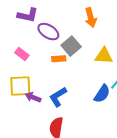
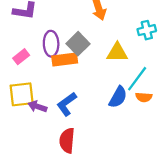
purple ellipse: (48, 32) -> (51, 44), moved, turned 60
pink rectangle: (22, 54) -> (21, 57), turned -72
orange rectangle: (59, 59) -> (65, 60), size x1.5

